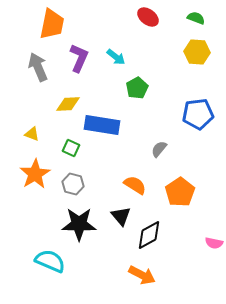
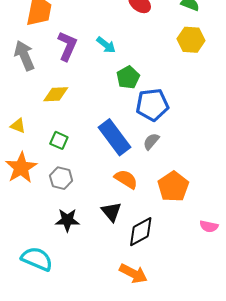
blue pentagon: (198, 114) -> (152, 105), moved
blue rectangle: (102, 125) -> (114, 137), moved, turned 44
black star: (79, 224) -> (67, 220), size x0.7
pink semicircle: (214, 243) -> (209, 226), moved

